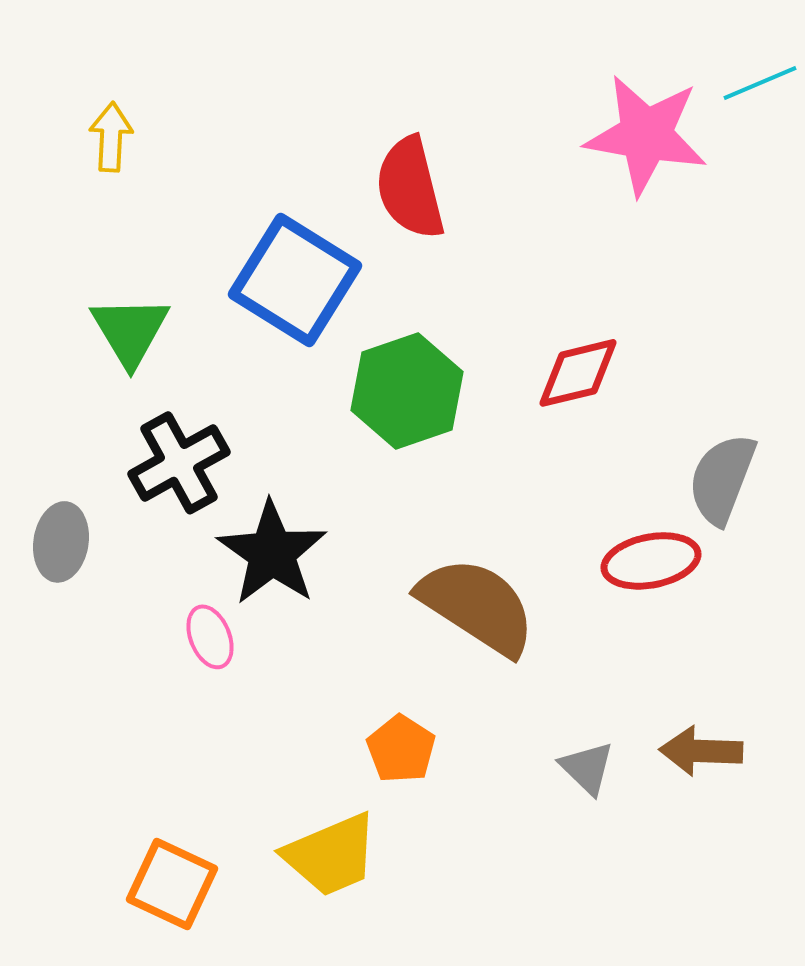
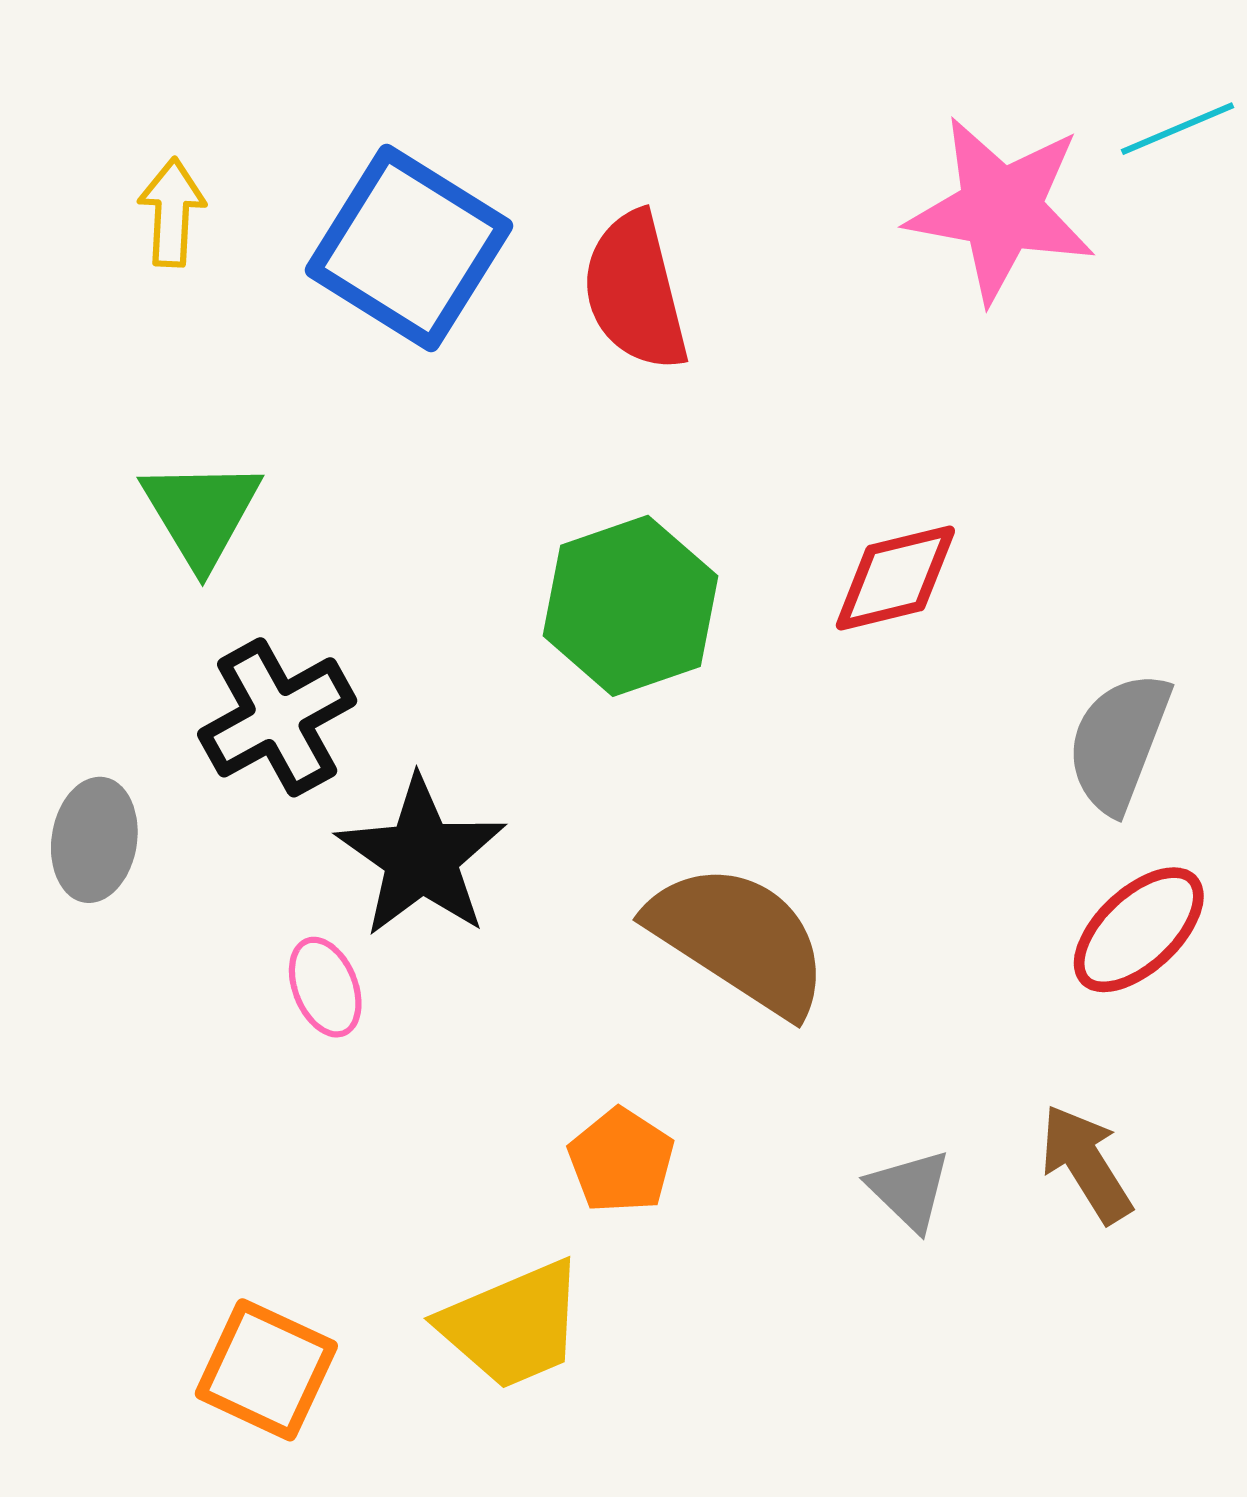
blue square: (295, 280) -> (409, 248), moved
red ellipse: (651, 561) -> (1139, 930), moved, turned -32
brown arrow: (701, 751) -> (1086, 1164), turned 56

